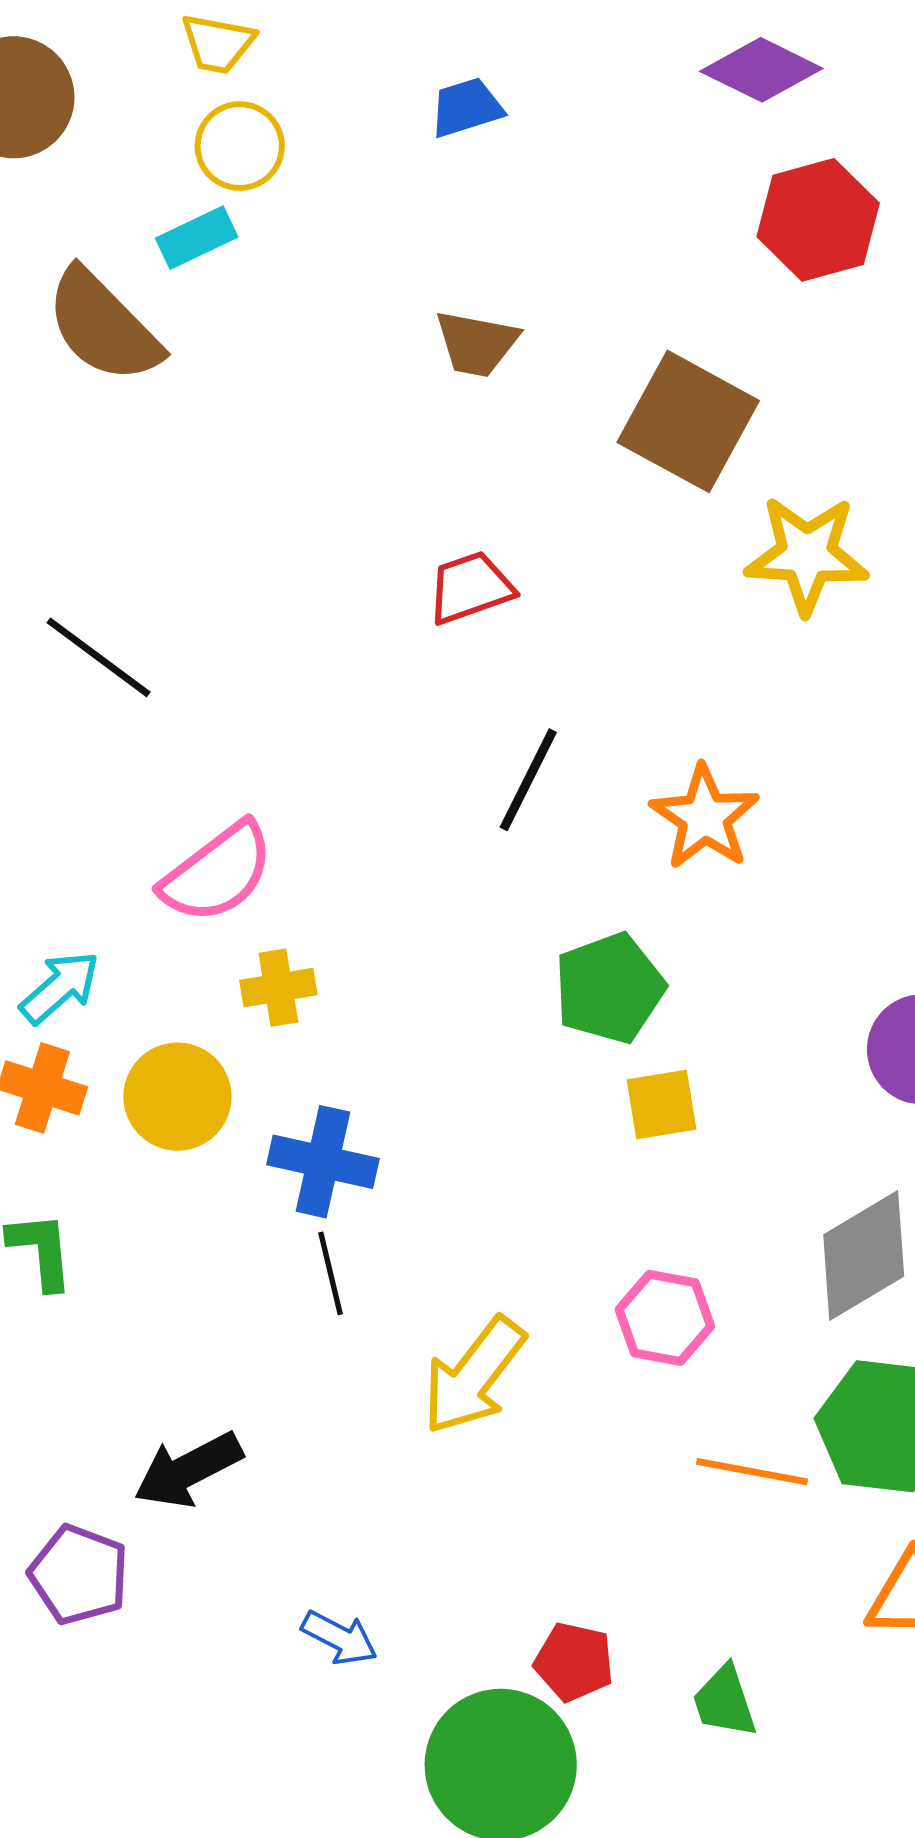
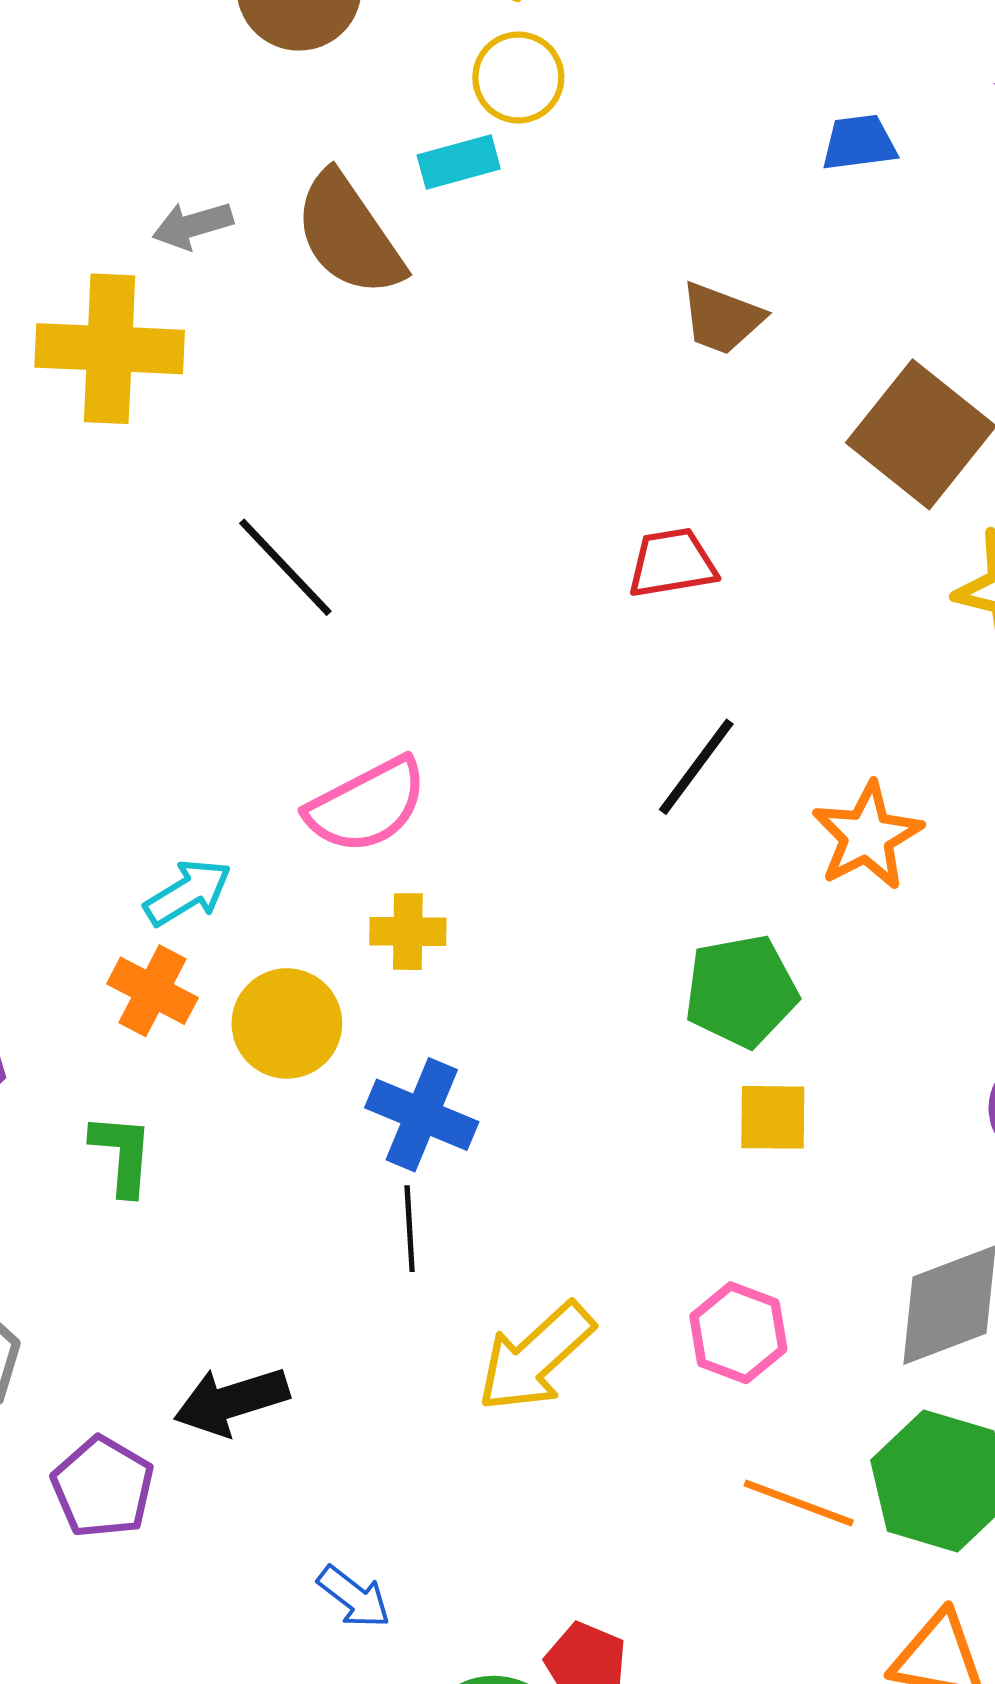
blue trapezoid: (466, 108) -> (859, 143), moved

